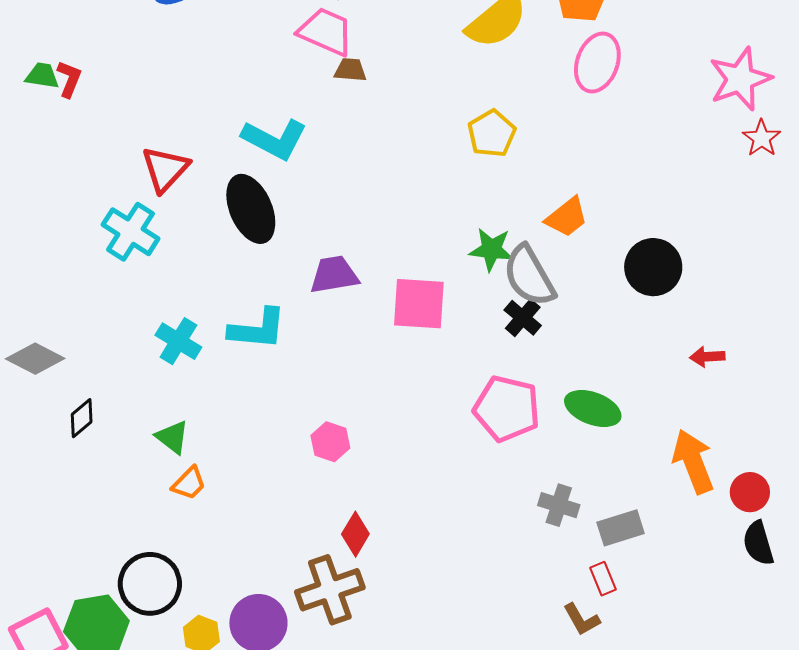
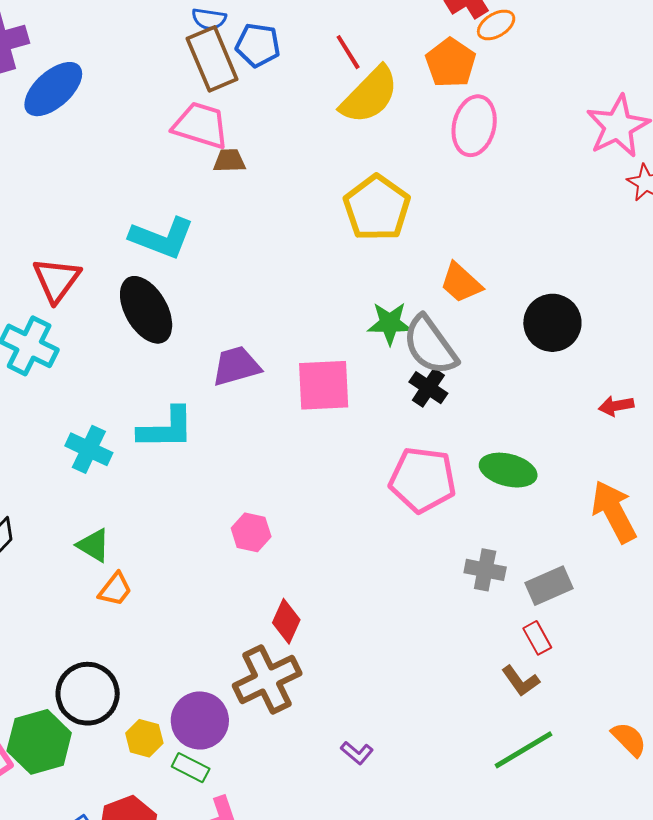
yellow pentagon: (492, 133) -> (377, 208), size x1.4
orange trapezoid: (567, 217) -> (461, 283), turned 87

